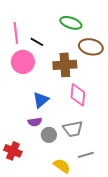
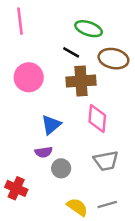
pink line: (16, 33) -> (20, 21), moved
black line: (37, 42) -> (71, 52), moved
gray trapezoid: (73, 129) -> (106, 161), moved
gray line: (86, 155) -> (107, 204), moved

